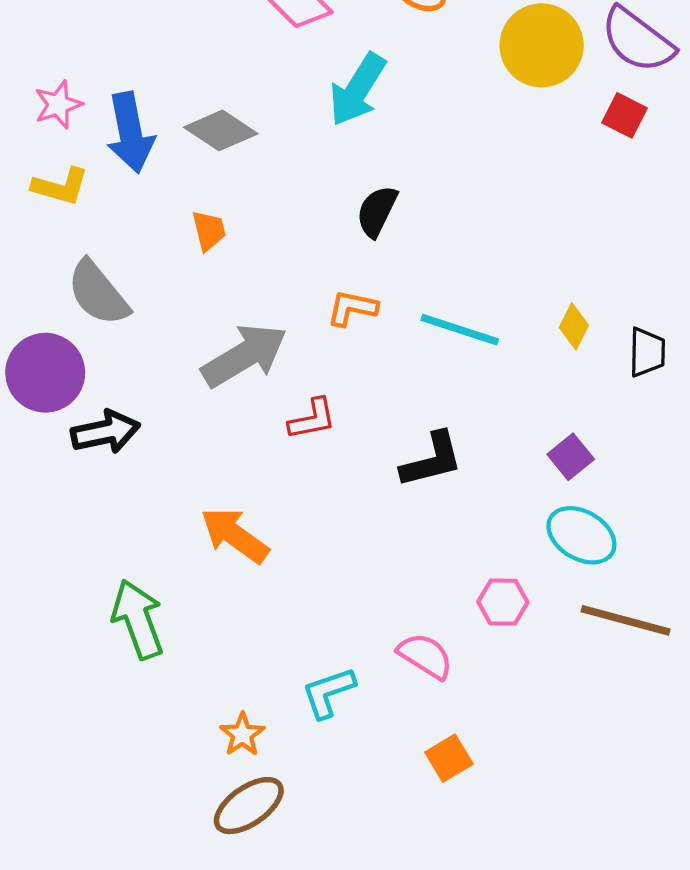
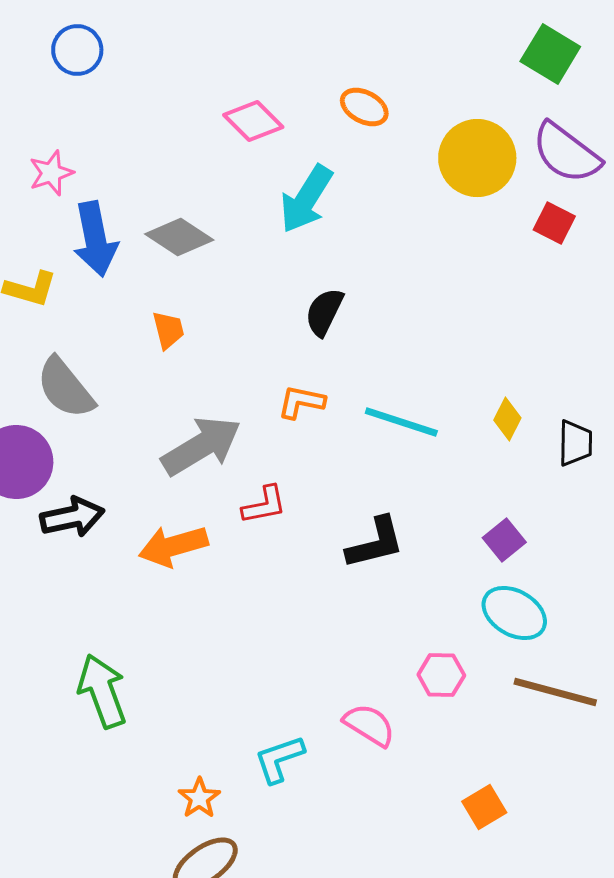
pink star: (58, 105) -> (51, 173), moved
orange arrow: (235, 535) -> (173, 546), moved, turned -52
orange square: (449, 758) -> (484, 807), moved

